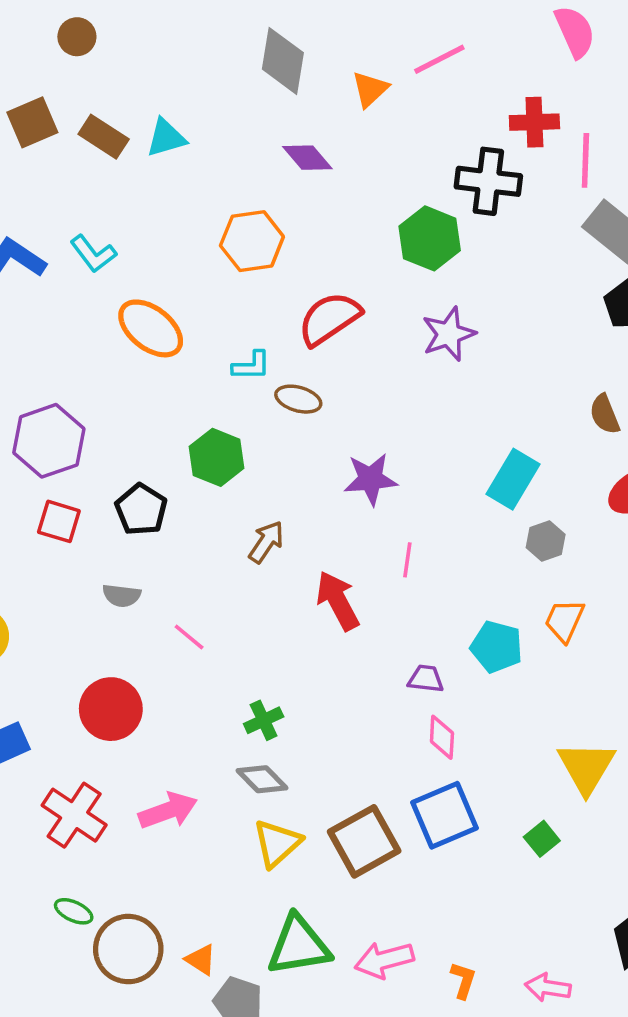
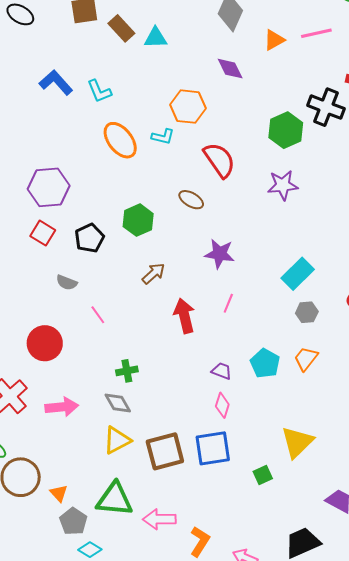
red semicircle: (329, 319) -> (219, 160), turned 75
cyan L-shape: (251, 366) -> (163, 137), moved
orange L-shape: (463, 980) -> (200, 542), size x1.4

